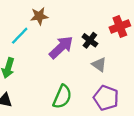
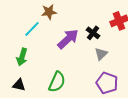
gray triangle: (99, 64) -> (101, 54), turned 40
green semicircle: (62, 97) -> (57, 82), moved

